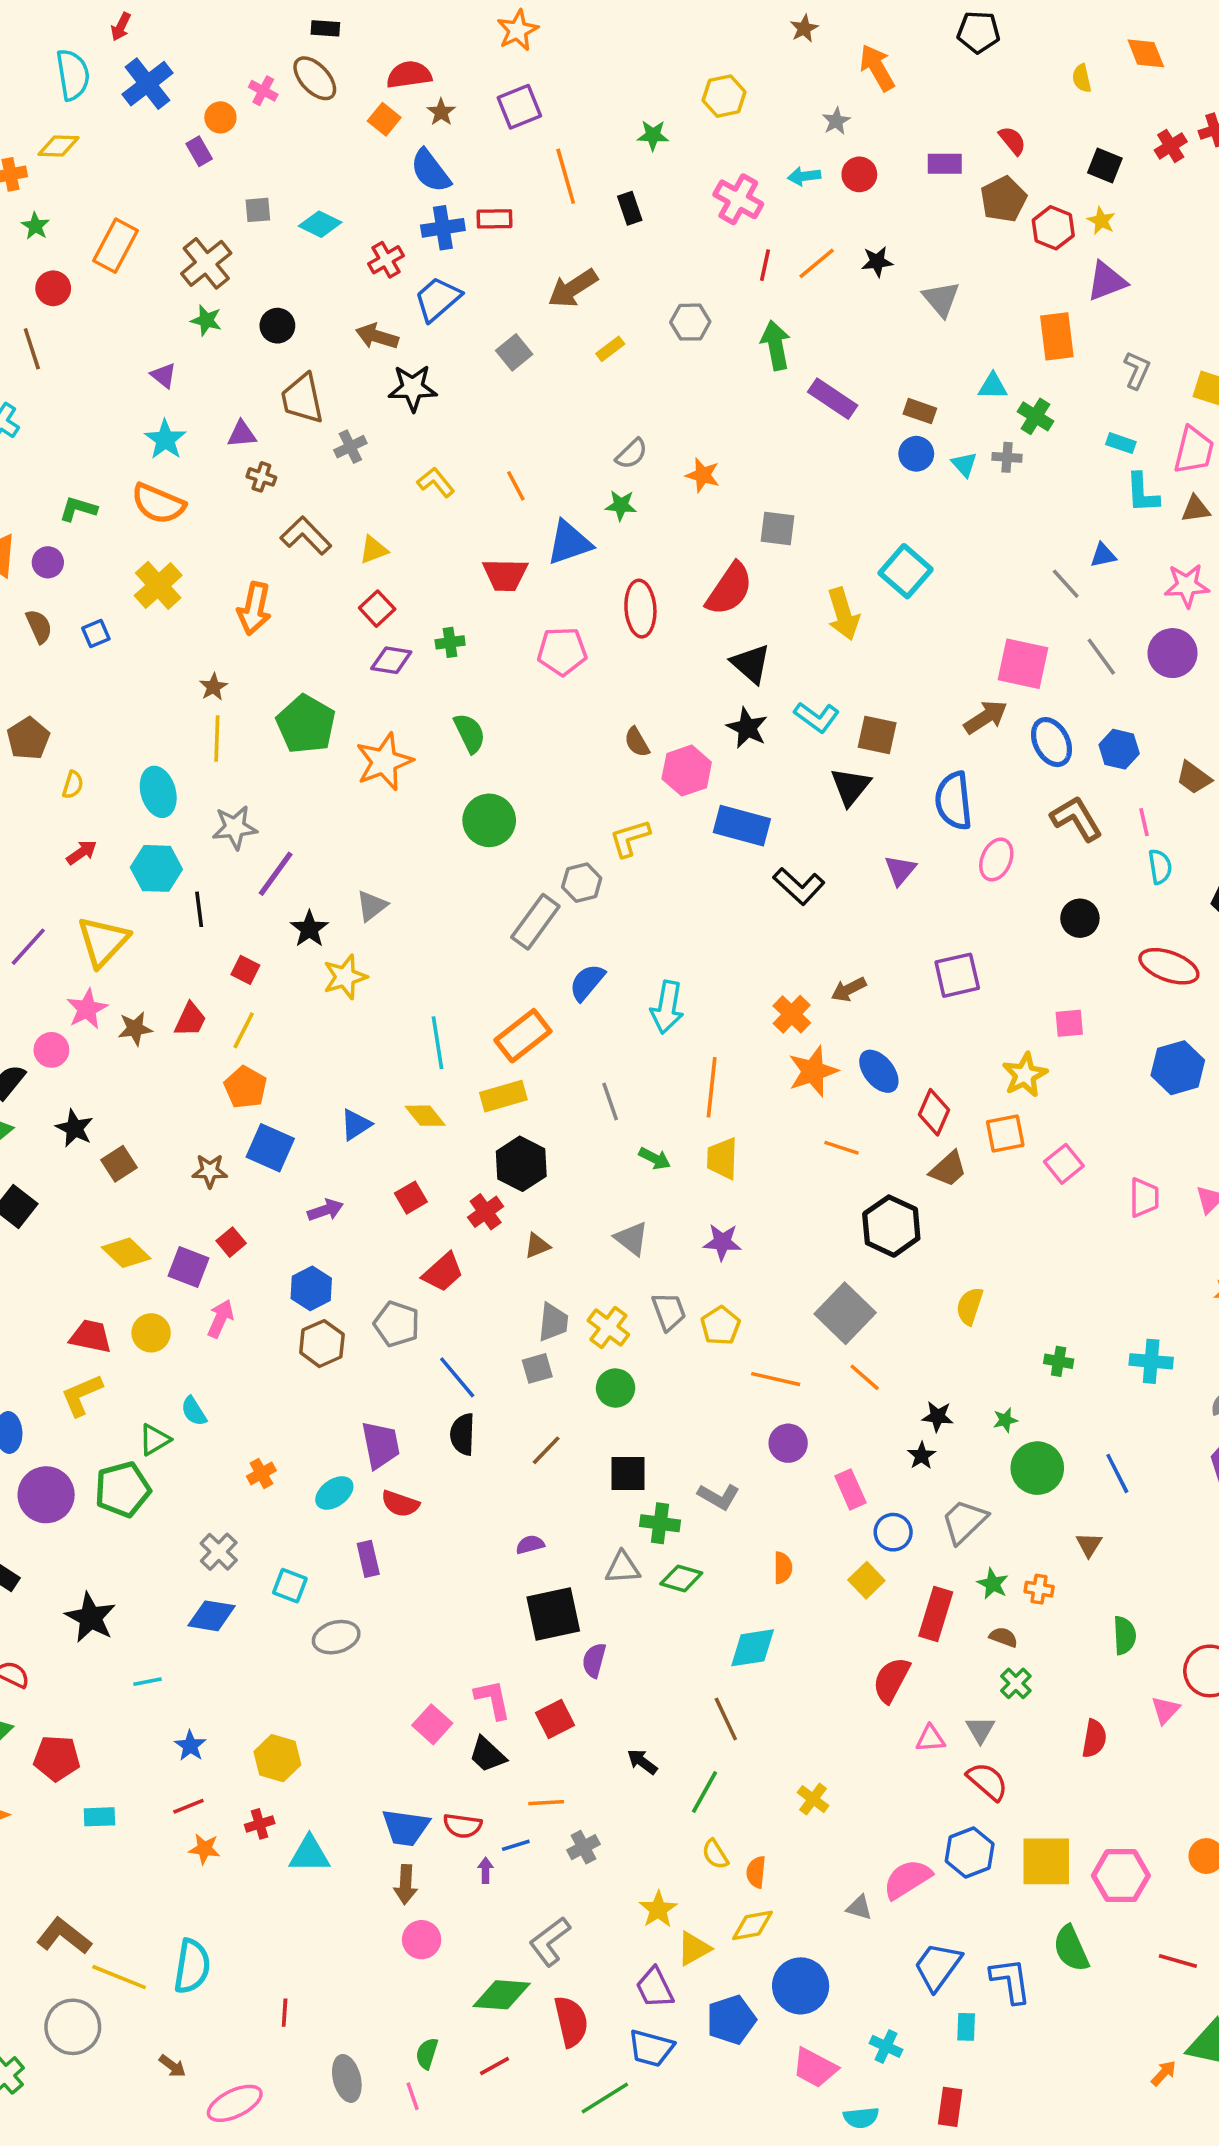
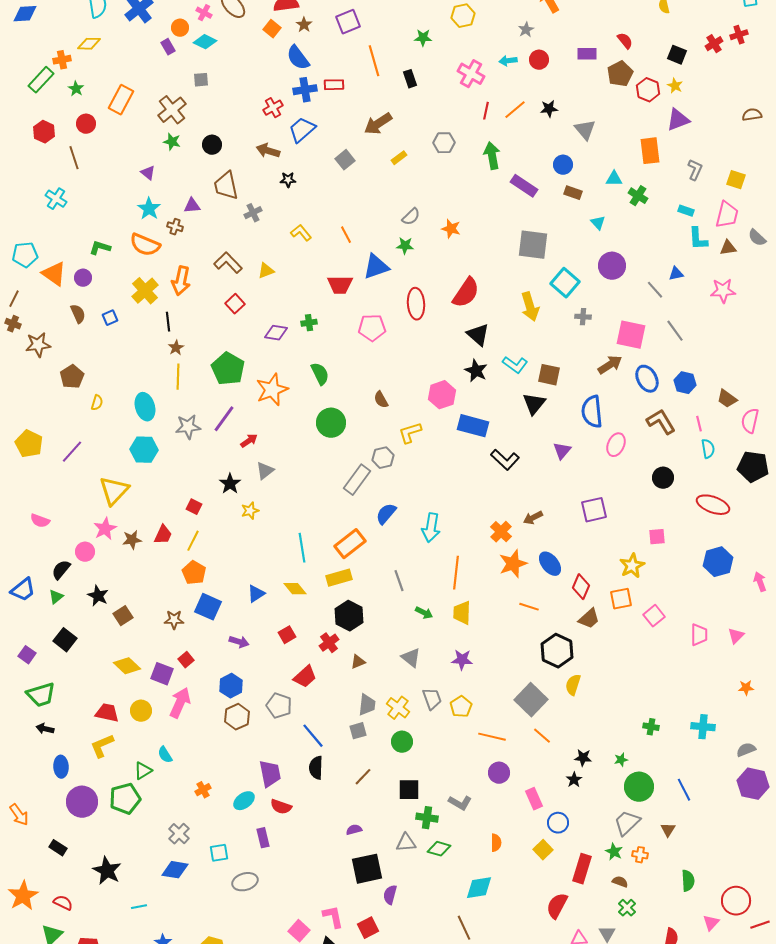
cyan diamond: (320, 224) -> (205, 42), moved
black star: (413, 388) -> (288, 180), size x0.6
blue circle: (916, 454) -> (563, 165), moved
gray cross: (1007, 457) -> (583, 317), moved
brown cross: (261, 477) -> (175, 227), moved
gray square: (777, 529) -> (533, 245), moved, size x1.5
orange arrow: (254, 609) -> (181, 281), moved
red square: (377, 609) -> (235, 304), moved
purple circle: (1172, 653) -> (612, 266), moved
brown semicircle: (637, 742) -> (381, 400), moved
red arrow: (82, 852) -> (249, 441), moved
purple line: (276, 874) -> (224, 419), moved
black line: (199, 909) -> (168, 322), moved
purple line: (28, 947) -> (72, 452), moved
yellow star: (345, 977) -> (250, 511), size x0.7
purple arrow: (325, 1210) -> (239, 642), turned 36
yellow semicircle: (970, 1306) -> (573, 685), moved
pink arrow: (220, 1319) -> (180, 703), size x1.4
gray trapezoid: (964, 1521) -> (627, 823), moved
cyan square: (290, 1586) -> (219, 853), turned -30

